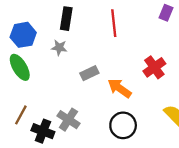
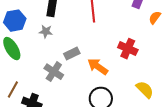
red cross: (154, 67) -> (128, 49), turned -30
gray cross: (68, 120) -> (54, 72), moved

